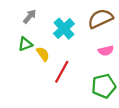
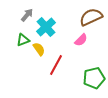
cyan cross: (64, 29) -> (46, 27), moved
pink semicircle: (106, 51) -> (81, 40), moved, turned -32

